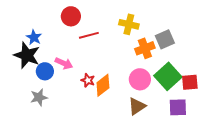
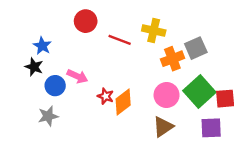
red line: (89, 35) -> (120, 40), moved, turned 36
black star: (27, 55) -> (34, 67), size x0.6

